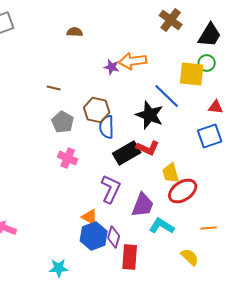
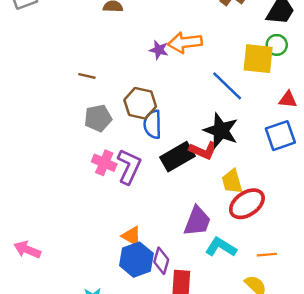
black star: (150, 115) -> (221, 131), moved
gray pentagon: (63, 122) -> (98, 118), turned 30
purple L-shape: (111, 189) -> (129, 167), moved
orange line: (209, 228) -> (267, 255), moved

